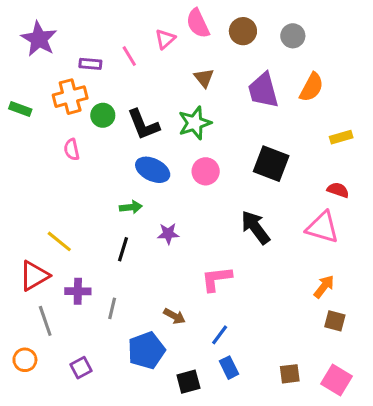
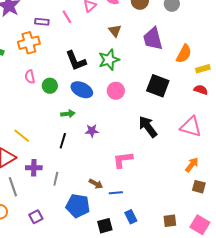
orange semicircle: (312, 87) -> (184, 54), moved
green circle: (103, 115) -> (50, 86), moved
red semicircle: (338, 190) -> (201, 90), moved
blue line: (220, 335) -> (116, 193), moved, turned 48
blue pentagon: (146, 350) -> (78, 206), turned 30

